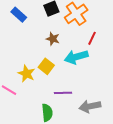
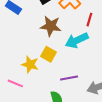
brown star: (53, 39) -> (51, 26), size x1.5

